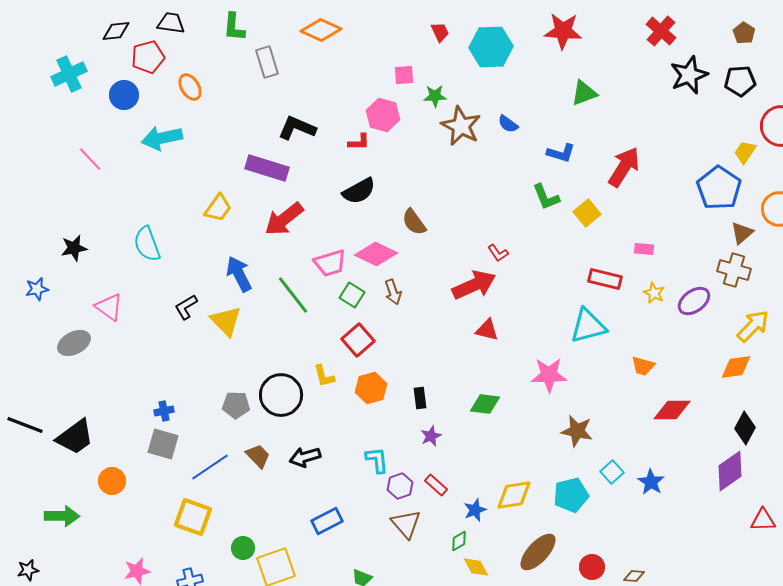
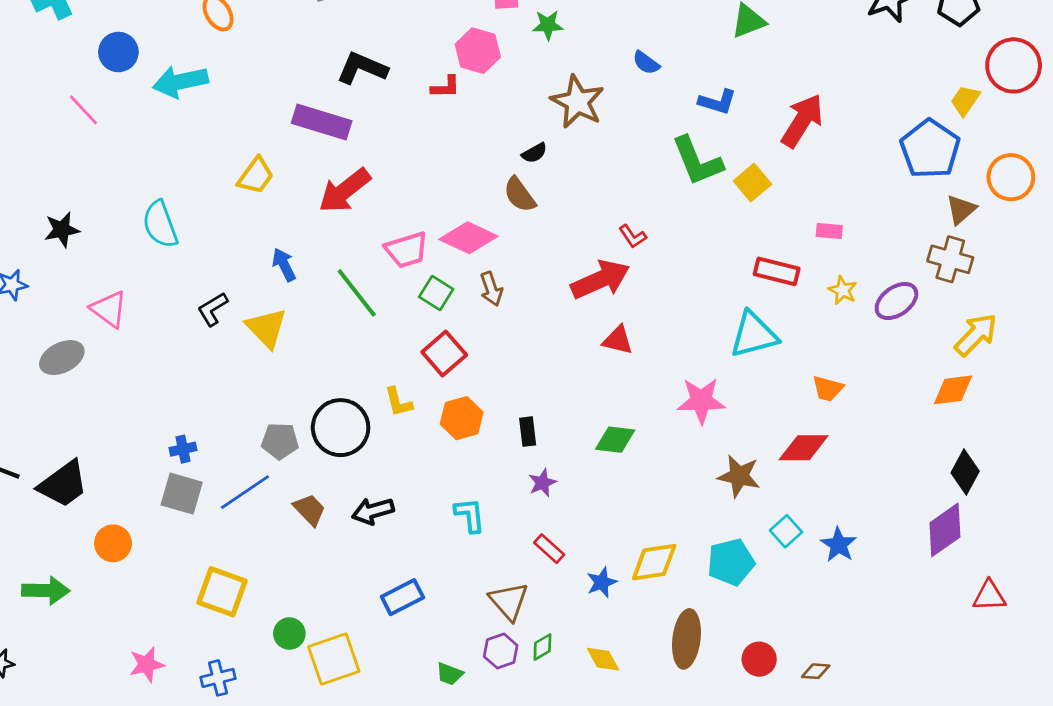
blue circle: (124, 95) -> (118, 52), moved
brown star: (461, 126) -> (577, 102), moved
black semicircle: (359, 191) -> (534, 153), moved, size x0.6
green L-shape: (546, 197) -> (697, 161), size x1.4
blue arrow: (239, 274) -> (284, 265), size x0.7
red diamond: (672, 410) -> (804, 448), moved
blue line: (210, 467) -> (245, 492), moved
purple hexagon: (400, 486) -> (501, 651), moved
green diamond: (459, 541) -> (542, 647), moved
brown ellipse: (538, 552) -> (686, 639), turned -36

